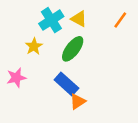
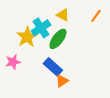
cyan cross: (51, 20) -> (41, 28), moved
yellow star: (34, 46) -> (27, 37), size x1.5

